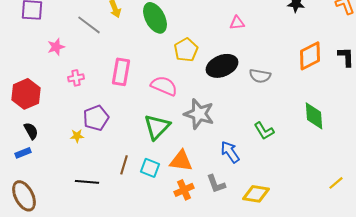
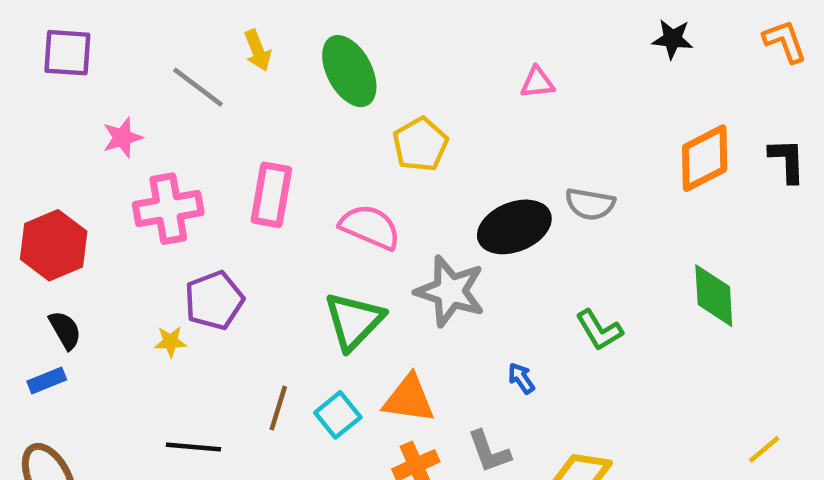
black ellipse: (222, 66) -> (514, 227), moved
pink cross: (76, 78) -> (168, 209), size x1.8
blue arrow: (230, 152) -> (521, 378), size x0.6
cyan square: (150, 168) -> (338, 415), turned 30

